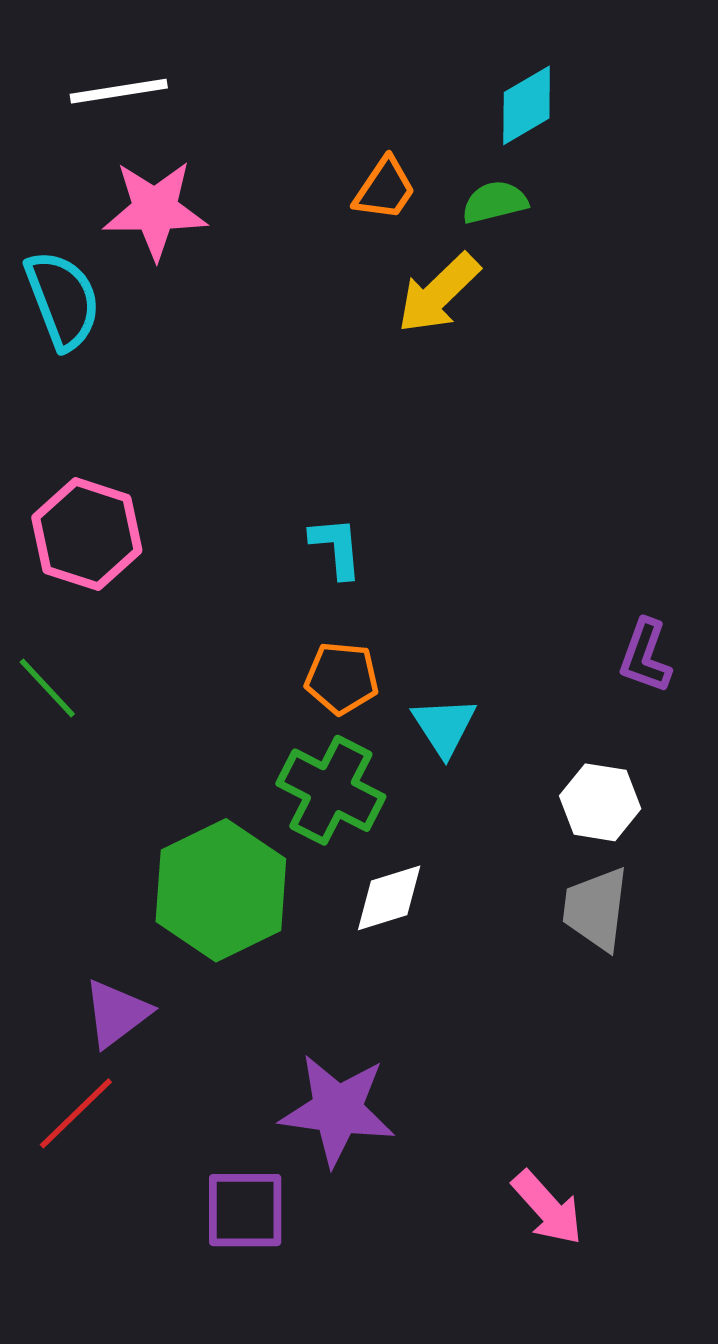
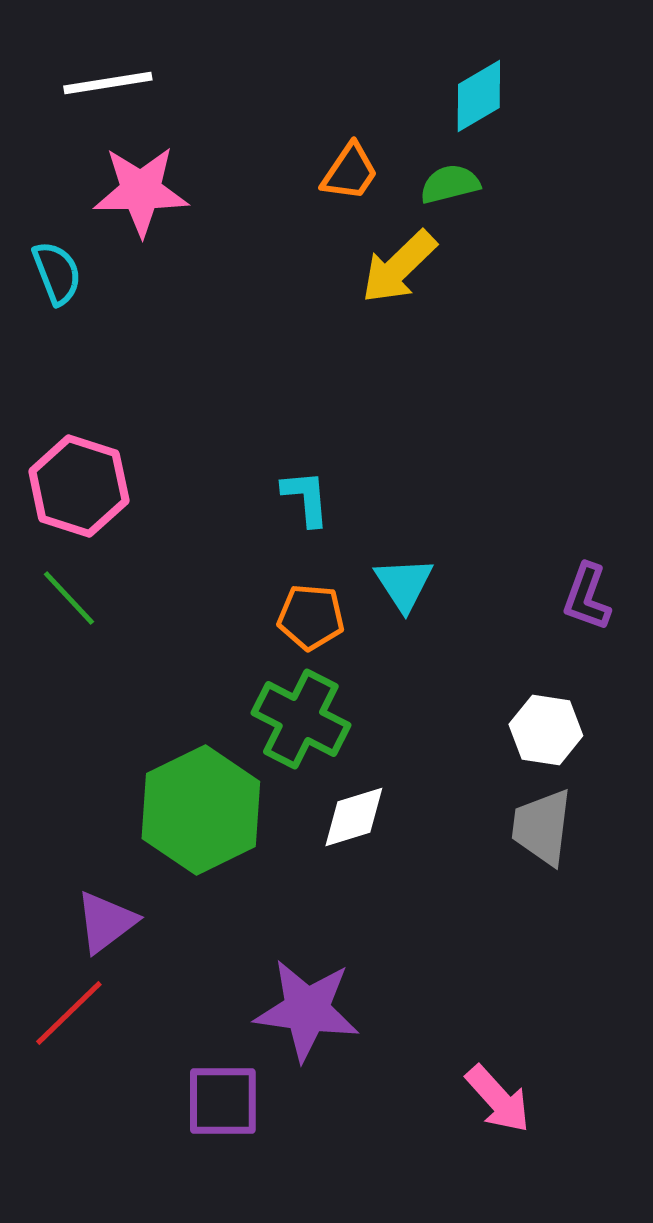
cyan semicircle: (63, 300) -> (57, 273), size x0.7
green line: (47, 688) -> (69, 598), moved
cyan triangle: (444, 726) -> (404, 584), moved

